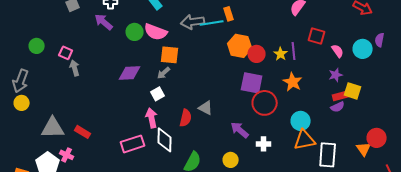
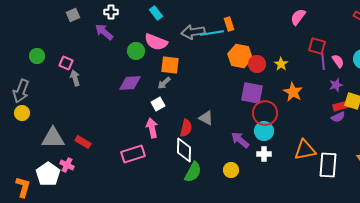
green circle: (135, 32) -> (136, 51), moved
purple line: (294, 51) -> (323, 61), moved
cyan circle: (301, 121) -> (264, 131), moved
white diamond: (165, 140) -> (184, 150), moved

